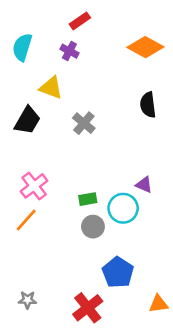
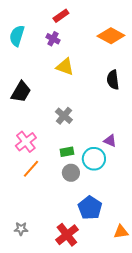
yellow triangle: (51, 88) -> (65, 67), moved
gray cross: (84, 123) -> (64, 116), moved
orange line: (26, 220) -> (31, 169), moved

